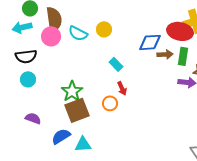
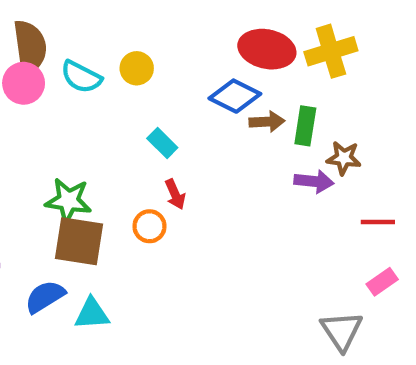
red ellipse: (180, 31) -> (267, 49), moved
blue diamond: (150, 42) -> (235, 96), turned 30
green star: (72, 91) -> (68, 201), turned -30
brown square: (77, 110) -> (79, 241), turned 30

